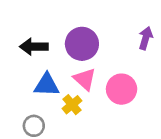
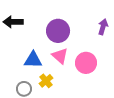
black arrow: (34, 47) -> (13, 22), moved
yellow cross: (72, 105) -> (46, 81), moved

